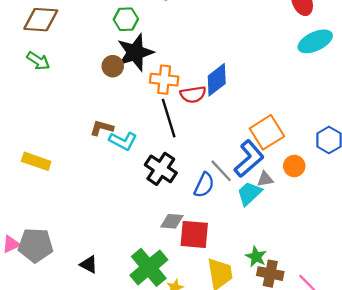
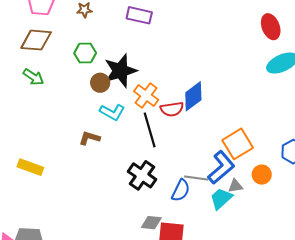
green hexagon: (126, 19) -> (85, 53), moved
orange cross: (164, 80) -> (146, 95), turned 30
cyan L-shape: (123, 141) -> (112, 112), moved
gray line: (221, 171) -> (196, 178), turned -40

